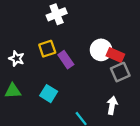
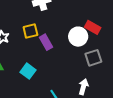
red rectangle: (115, 55) -> (93, 27), moved

